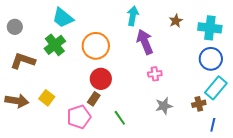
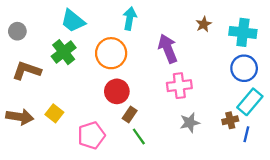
cyan arrow: (133, 16) -> (130, 19), moved
pink cross: (155, 74) -> (179, 86), size x1.5
brown rectangle: (94, 99) -> (130, 115), moved
blue line: (213, 125) -> (246, 134), moved

